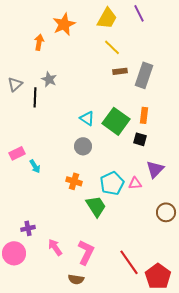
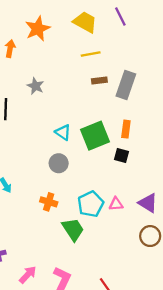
yellow trapezoid: (107, 18) -> (85, 22), turned -90
yellow line: (112, 47) -> (91, 54), turned -54
gray star: (49, 79) -> (35, 86), moved
green square: (116, 121) -> (95, 136), turned 32
purple triangle: (155, 169) -> (148, 203), moved, turned -42
pink arrow: (55, 247) -> (28, 275), turned 78

